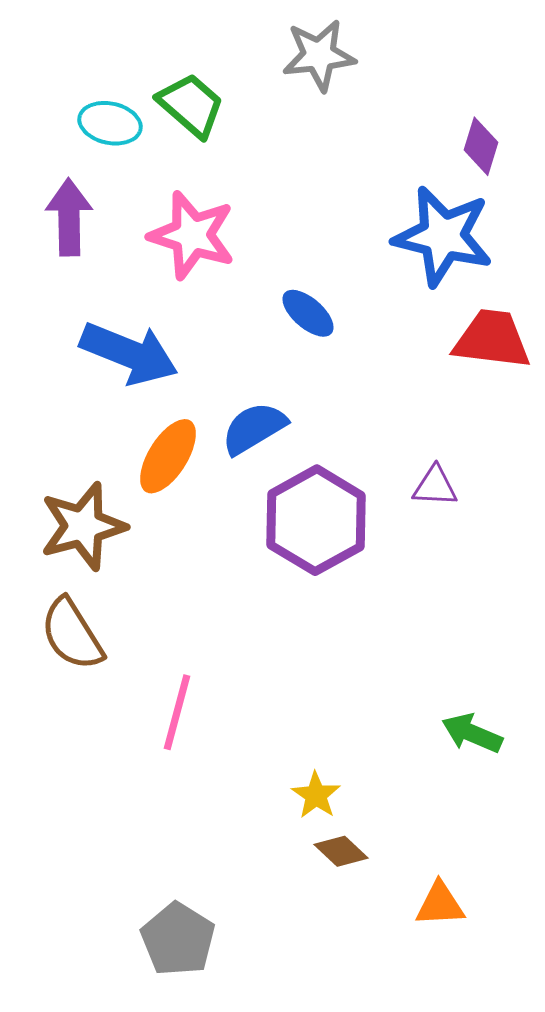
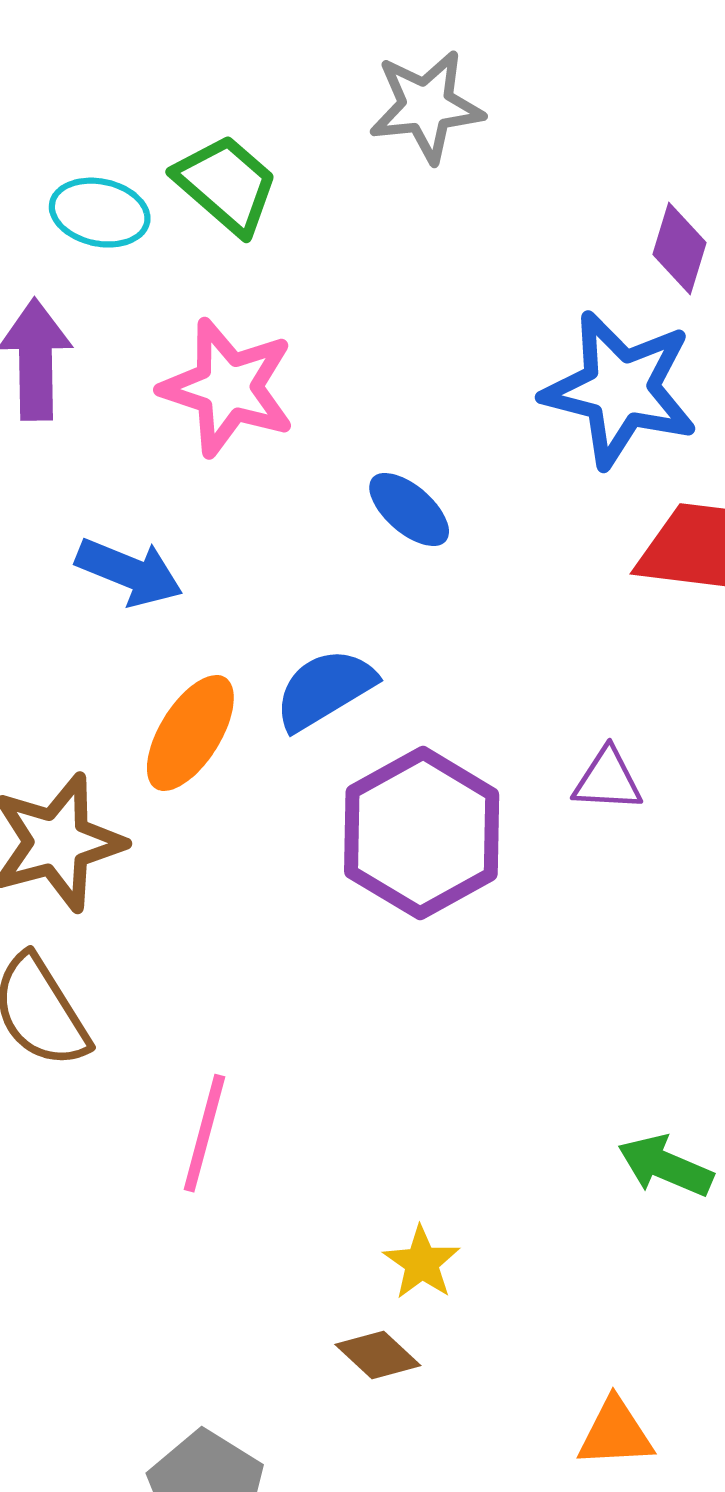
blue arrow: (129, 353) -> (129, 572), size x0.7
brown diamond: (341, 851) -> (378, 1355), moved

